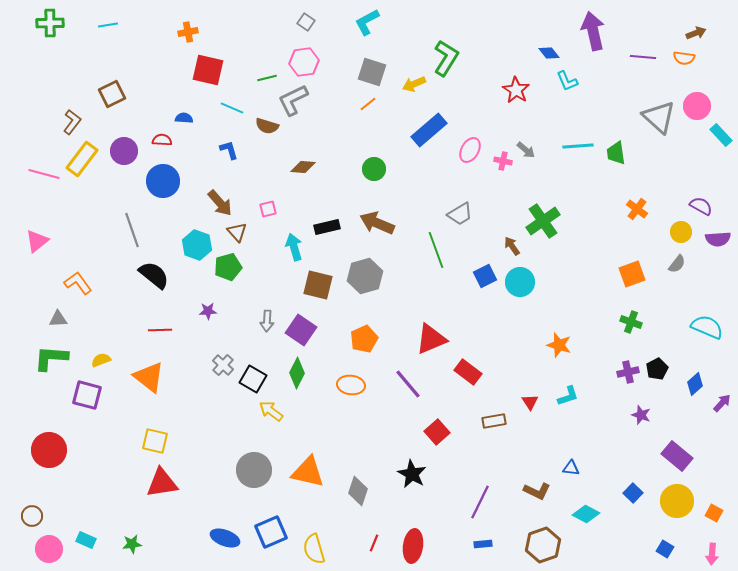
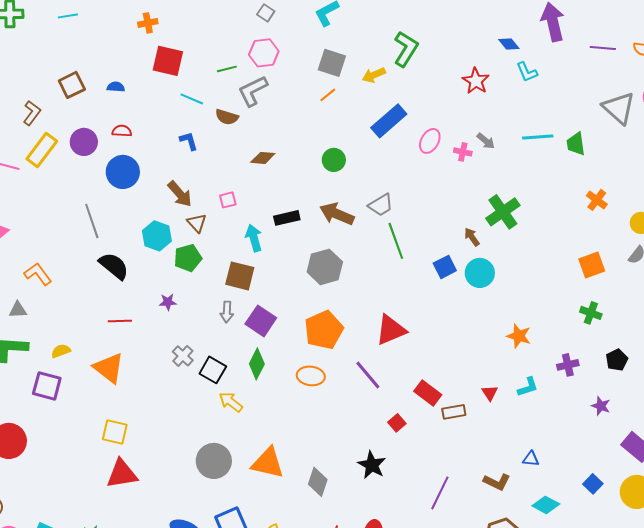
blue semicircle: (184, 118) -> (116, 87), moved
gray trapezoid: (460, 214) -> (381, 205), moved
brown square: (318, 285) -> (240, 276), moved
orange pentagon: (364, 339) -> (324, 330), size x1.4
red rectangle: (468, 372) -> (428, 393), moved
purple cross: (628, 372) -> (568, 365), moved
red square: (437, 432) -> (397, 423), size x0.7

